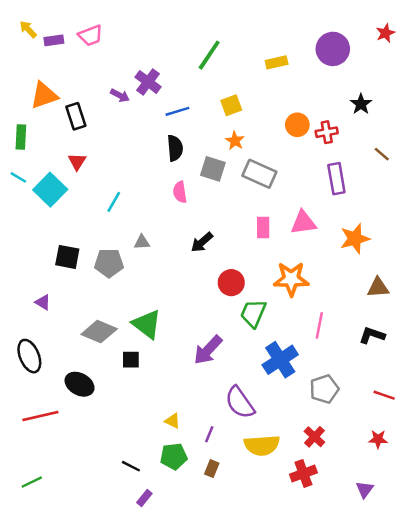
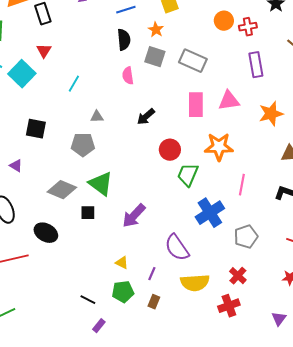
orange star: (235, 141) -> (156, 30), moved
pink rectangle: (263, 228) -> (196, 105), size x1.4
gray pentagon: (109, 263) -> (83, 145), moved
purple arrow: (208, 350) -> (134, 216), moved

